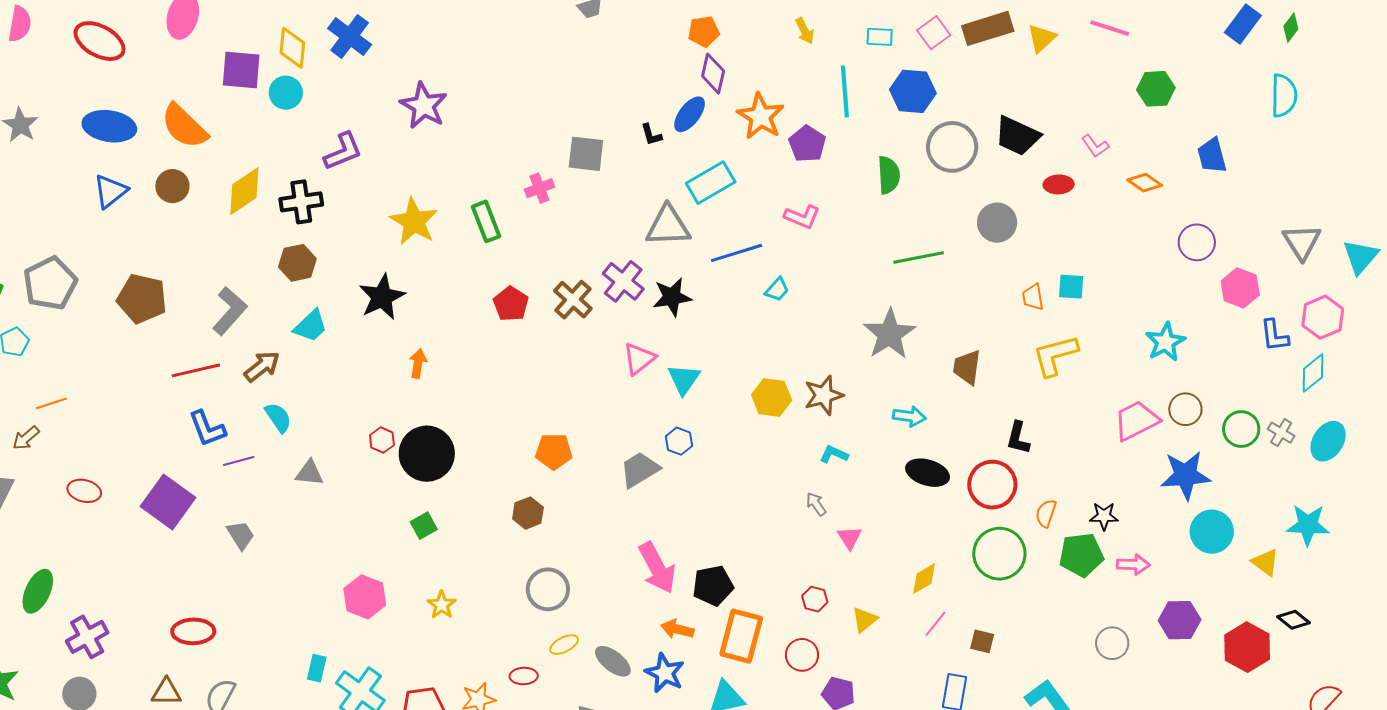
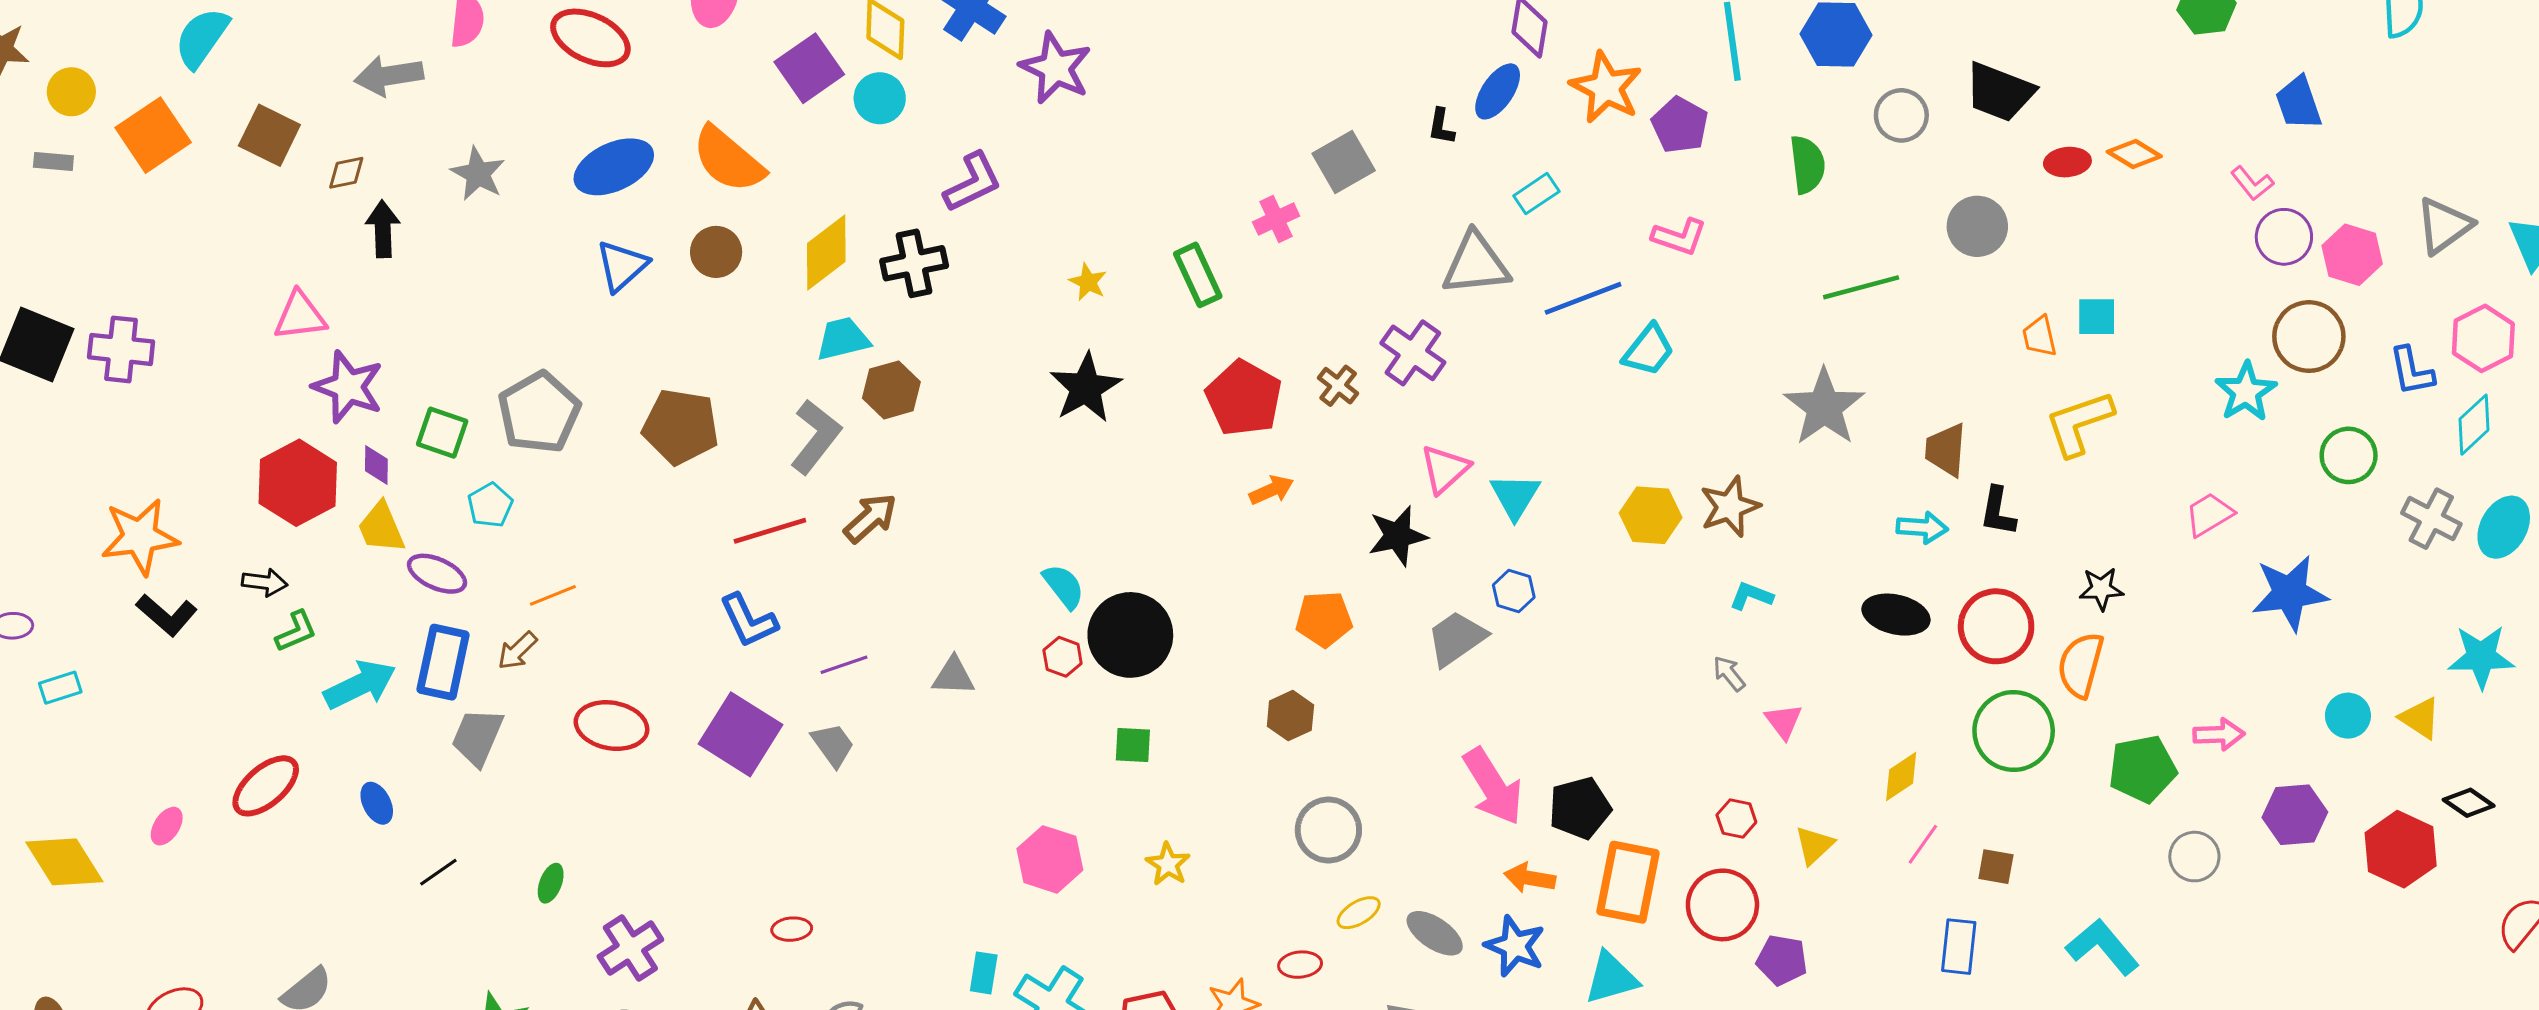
purple square: (241, 70) -> (809, 68), turned -36
purple star: (424, 106) -> (1056, 68), moved
blue ellipse: (109, 126) -> (614, 167), turned -30
black L-shape: (651, 135) -> (1441, 126), turned 30
pink L-shape: (1095, 146) -> (2252, 183), moved
gray circle: (952, 147) -> (1901, 115), size x0.7
gray square: (586, 154) -> (1344, 162), turned -33
cyan rectangle: (711, 183) -> (1536, 194), size x0.6
orange diamond: (1145, 183) -> (2134, 154), moved
yellow star: (414, 221) -> (1088, 282), size x0.5
gray triangle: (1302, 242) -> (2444, 226), turned 30
brown hexagon: (297, 263) -> (891, 390), moved
pink hexagon: (1240, 288) -> (2352, 255), moved
cyan trapezoid: (777, 290) -> (1648, 350), size x1.4
black star: (382, 297) -> (1086, 388), moved
black star: (672, 297) -> (1398, 536), moved
brown cross: (573, 300) -> (1338, 386), size x0.7
red pentagon: (511, 304) -> (1244, 398), size x1.4
cyan trapezoid: (311, 326) -> (843, 339), moved, turned -147
orange arrow: (418, 364) -> (1271, 490), moved, turned 60
brown circle: (1185, 409) -> (2309, 337), moved, size x1.4
cyan arrow: (909, 416) -> (1922, 528), moved
cyan semicircle: (278, 418) -> (1064, 586), moved
pink trapezoid: (1136, 421) -> (2209, 515), size x0.7
blue L-shape: (207, 429) -> (749, 621), moved
green circle: (1241, 429) -> (2349, 455), moved
gray cross: (1281, 433) -> (2431, 519), size x1.4
black L-shape: (1018, 438) -> (1998, 511), moved
red hexagon: (382, 440) -> (1063, 657), moved
red ellipse: (84, 491) -> (612, 726), size x1.4
orange semicircle: (1046, 513) -> (2081, 665), size x1.5
black star: (1104, 516) -> (2101, 589), moved
green square: (424, 526) -> (1133, 745), turned 36
cyan circle: (1212, 532) -> (2348, 716), moved, size x0.7
gray trapezoid: (241, 535) -> (833, 745), moved
green pentagon: (1081, 555) -> (2143, 769), moved
green ellipse: (38, 591) -> (551, 883), size x0.6
red ellipse: (193, 631) -> (792, 929), size x0.6
red circle: (802, 655) -> (1722, 905), size x1.4

